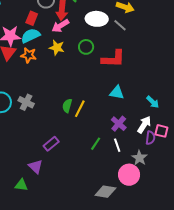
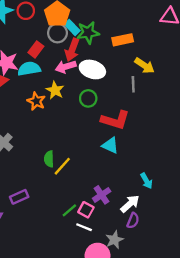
white ellipse: (97, 19) -> (92, 69), moved
gray line: (120, 25) -> (133, 84), turned 32
orange star: (29, 55) -> (36, 101), moved
cyan triangle: (117, 93) -> (110, 145), moved
green semicircle: (67, 106) -> (49, 159), turned -32
pink square: (161, 131) -> (86, 210), moved
white line: (117, 145) -> (84, 227), moved, turned -64

